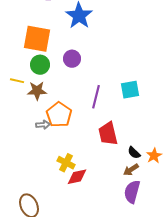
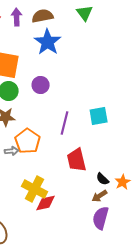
yellow cross: (66, 163) -> (35, 189), size x1.4

